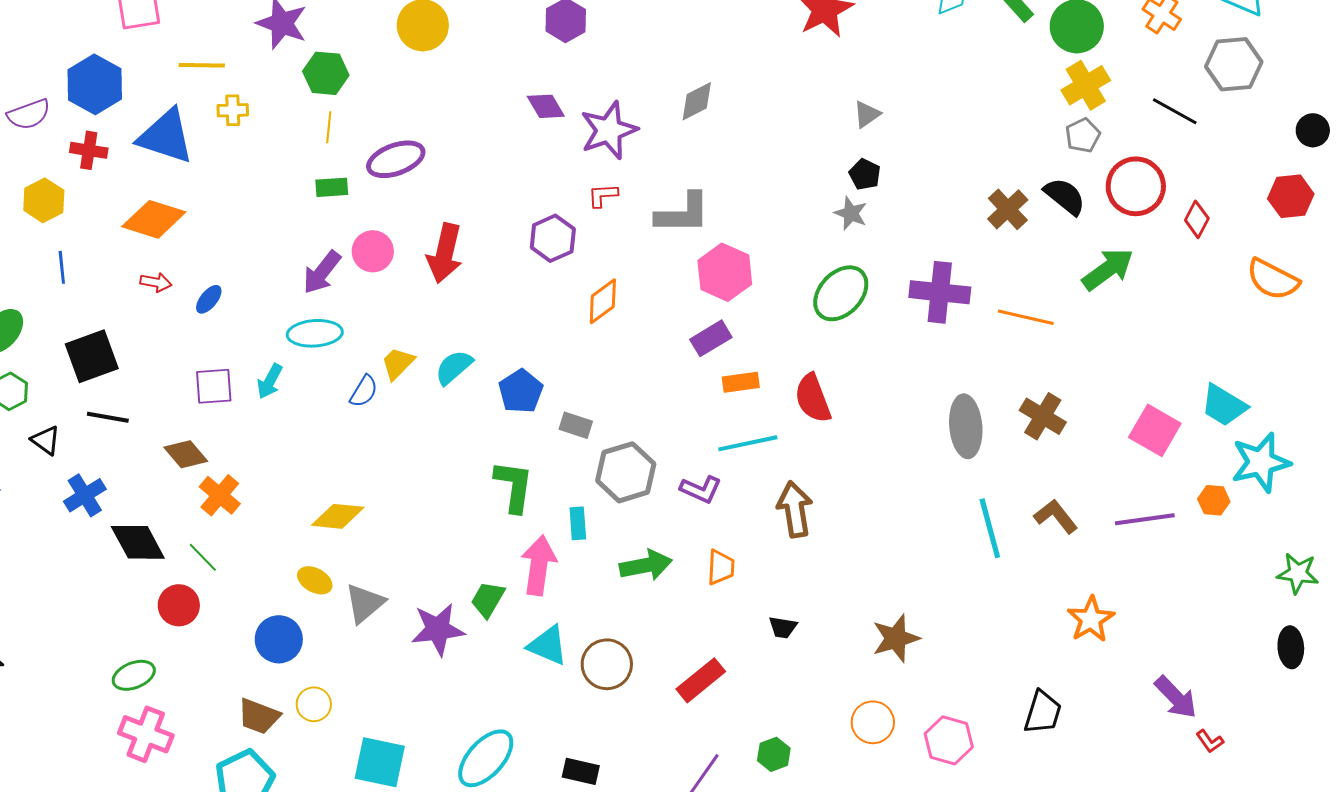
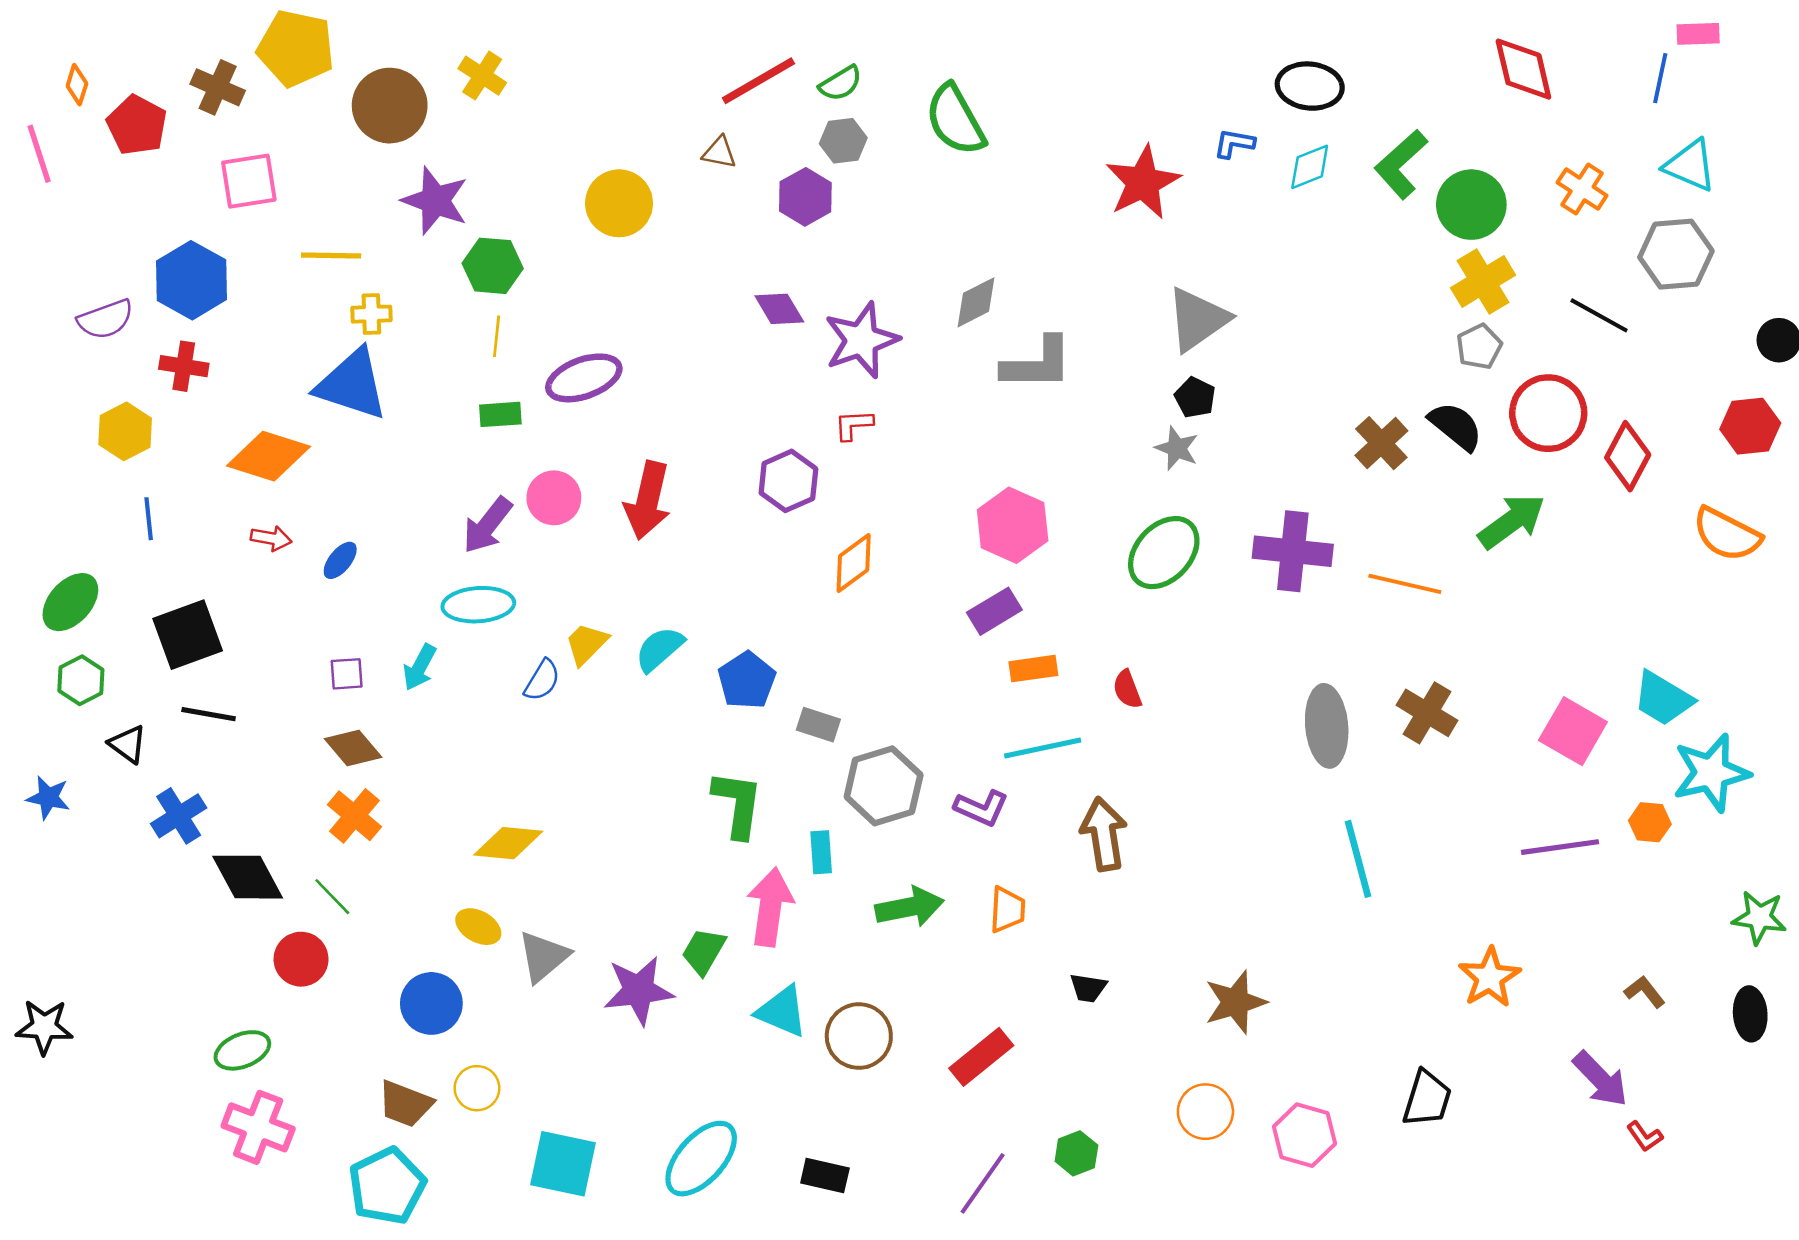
gray triangle: (867, 114) -> (1198, 319), size x1.8
blue triangle: (166, 136) -> (352, 384), moved
gray L-shape: (683, 213) -> (1037, 364), moved
red diamond: (1197, 219) -> (1628, 456), size x1.4
purple square: (214, 386) -> (347, 674), size x0.7
red semicircle: (813, 398) -> (1127, 689), size x0.6
brown diamond: (186, 454) -> (353, 748), moved
brown L-shape: (1056, 516) -> (1645, 992), moved, size x0.7

